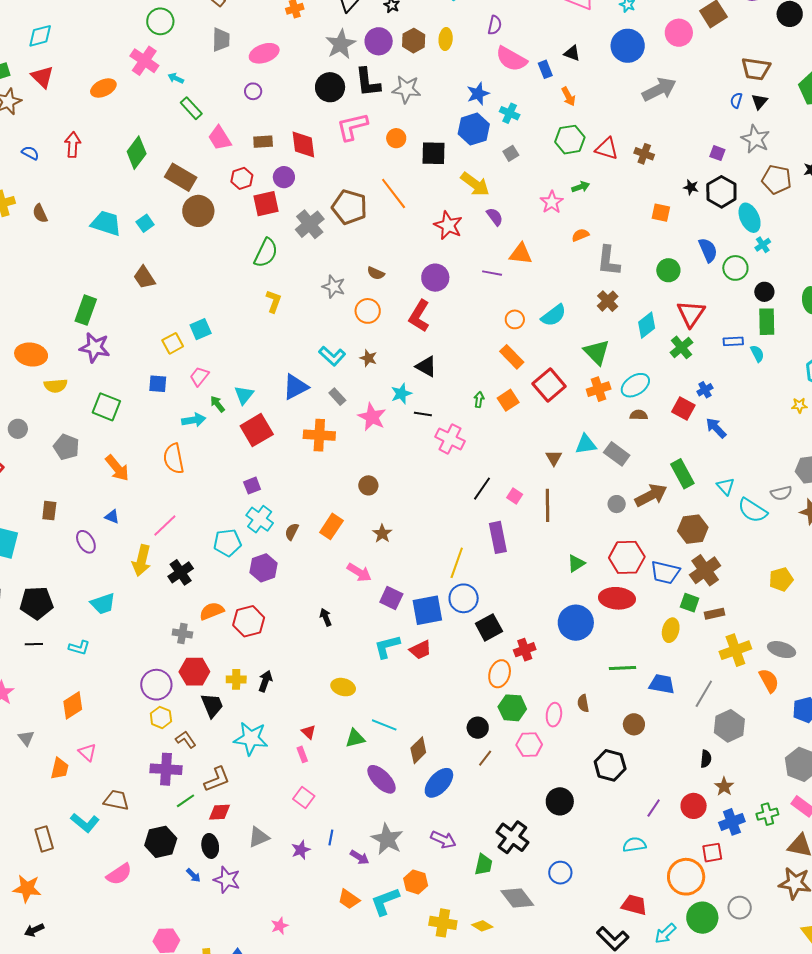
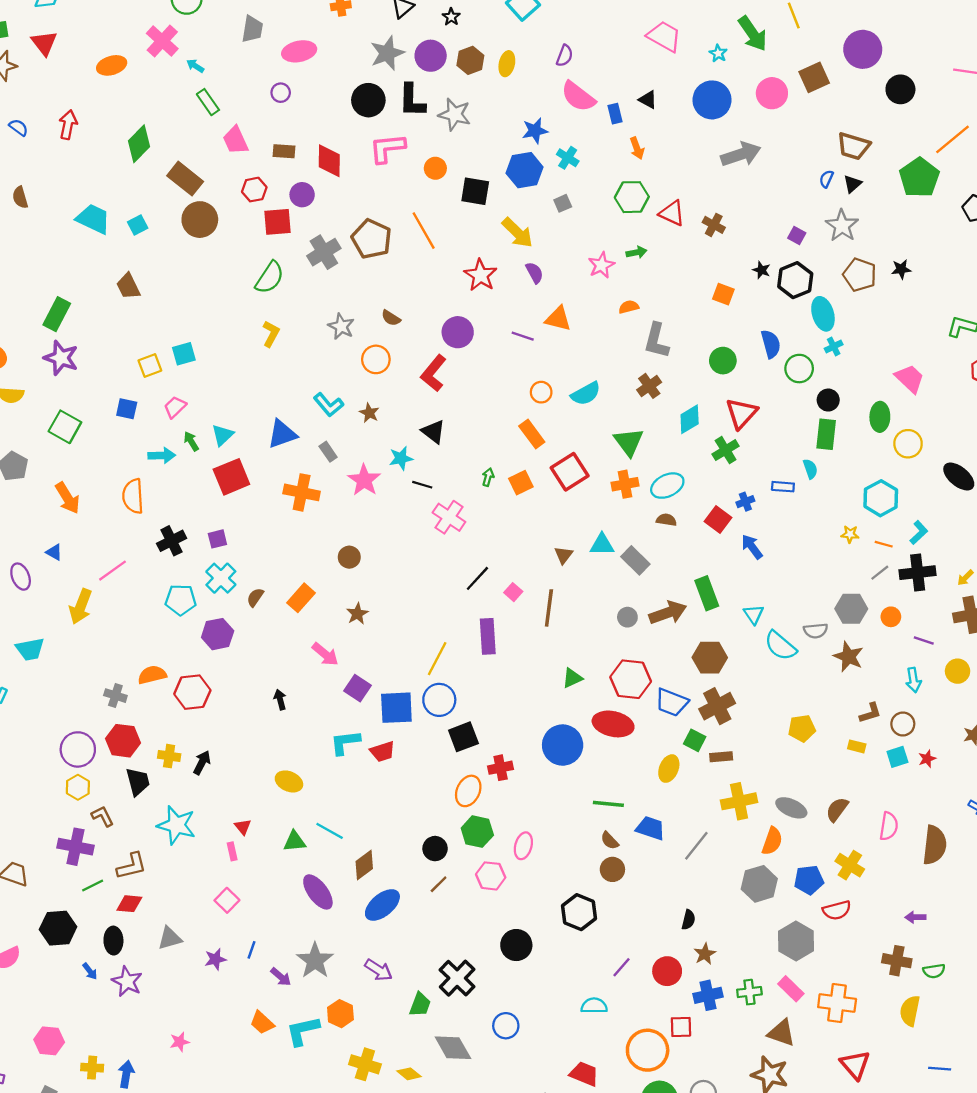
blue rectangle: (733, 341) -> (783, 487), moved
black cross: (181, 572) -> (172, 541), moved
orange semicircle: (769, 681) -> (772, 841), turned 40
brown semicircle: (583, 703) -> (610, 841), moved, turned -42
gray hexagon: (729, 726) -> (759, 884), moved

